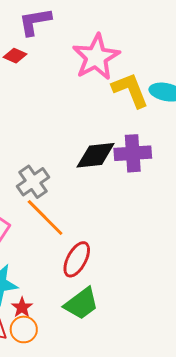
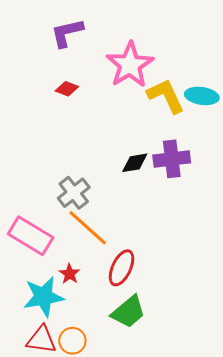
red diamond: (15, 56) -> (67, 89), moved
black diamond: (96, 155) -> (135, 163), size x0.7
red star: (22, 307) -> (70, 274), moved

